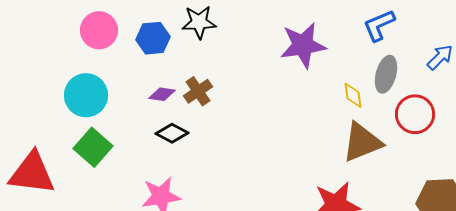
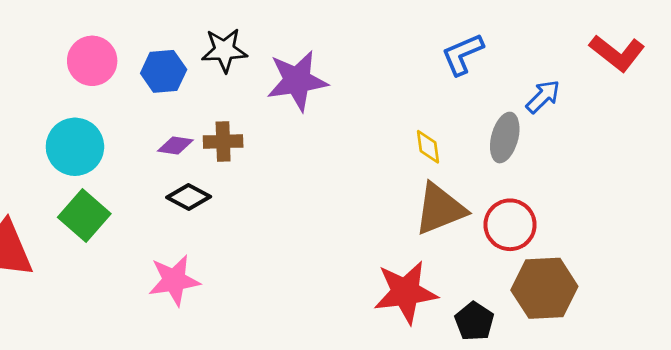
purple star: (303, 45) -> (297, 81), moved
gray ellipse: (386, 74) -> (505, 138), moved
brown cross: (198, 91) -> (223, 141), turned 32
red circle: (415, 114) -> (510, 225), moved

